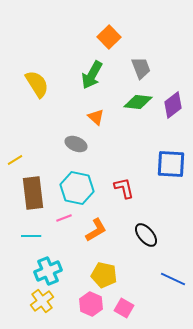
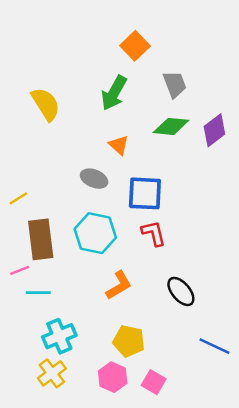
blue square: (171, 164) -> (145, 193), moved
pink line: (64, 218) -> (20, 270), moved

